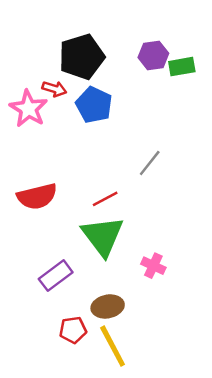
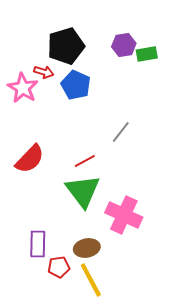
red semicircle: (37, 196) -> (30, 159), turned -32
pink cross: (153, 266) -> (124, 215), size x1.8
purple rectangle: (56, 276) -> (38, 244), moved, turned -52

